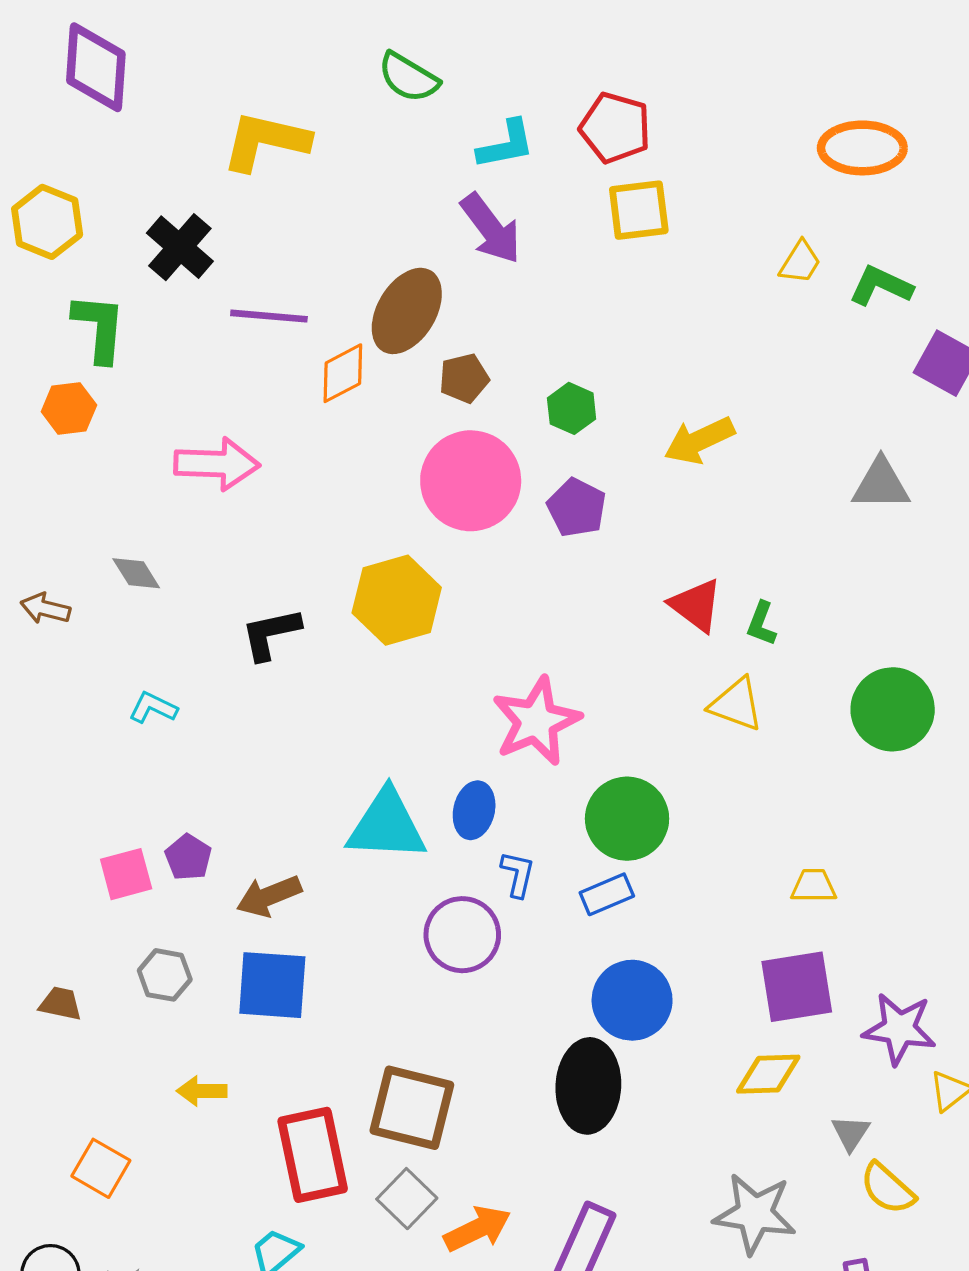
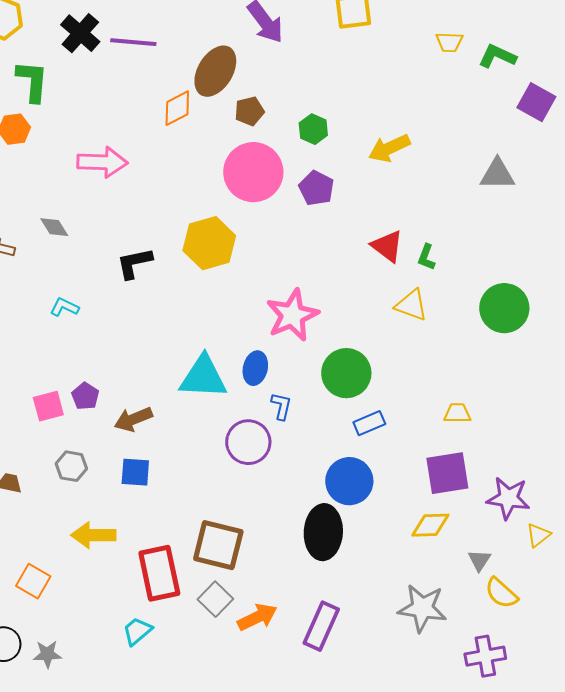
yellow trapezoid: (800, 262) -> (449, 42), turned 60
purple line: (269, 316) -> (133, 42), moved
blue rectangle: (607, 894) -> (369, 423), moved
blue square: (272, 985) -> (135, 472), size x0.7
yellow arrow: (202, 1091) -> (93, 535), size x1.5

